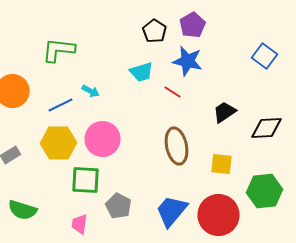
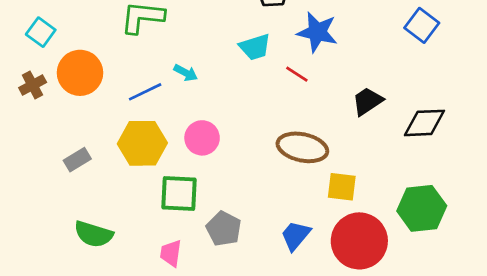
pink circle: (102, 139) -> (202, 138), size x0.7
brown ellipse: (176, 146) -> (302, 147), turned -66
yellow square: (222, 164) -> (342, 187), moved
blue trapezoid: (172, 211) -> (296, 236), size x0.7

